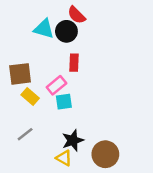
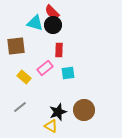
red semicircle: (76, 15) -> (52, 12), moved
brown square: (20, 74) -> (16, 46), moved
cyan square: (64, 102) -> (68, 73), moved
brown circle: (105, 154) -> (84, 110), moved

